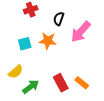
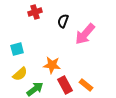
orange star: (48, 41) -> (52, 65), moved
cyan square: (25, 44) -> (17, 49), moved

